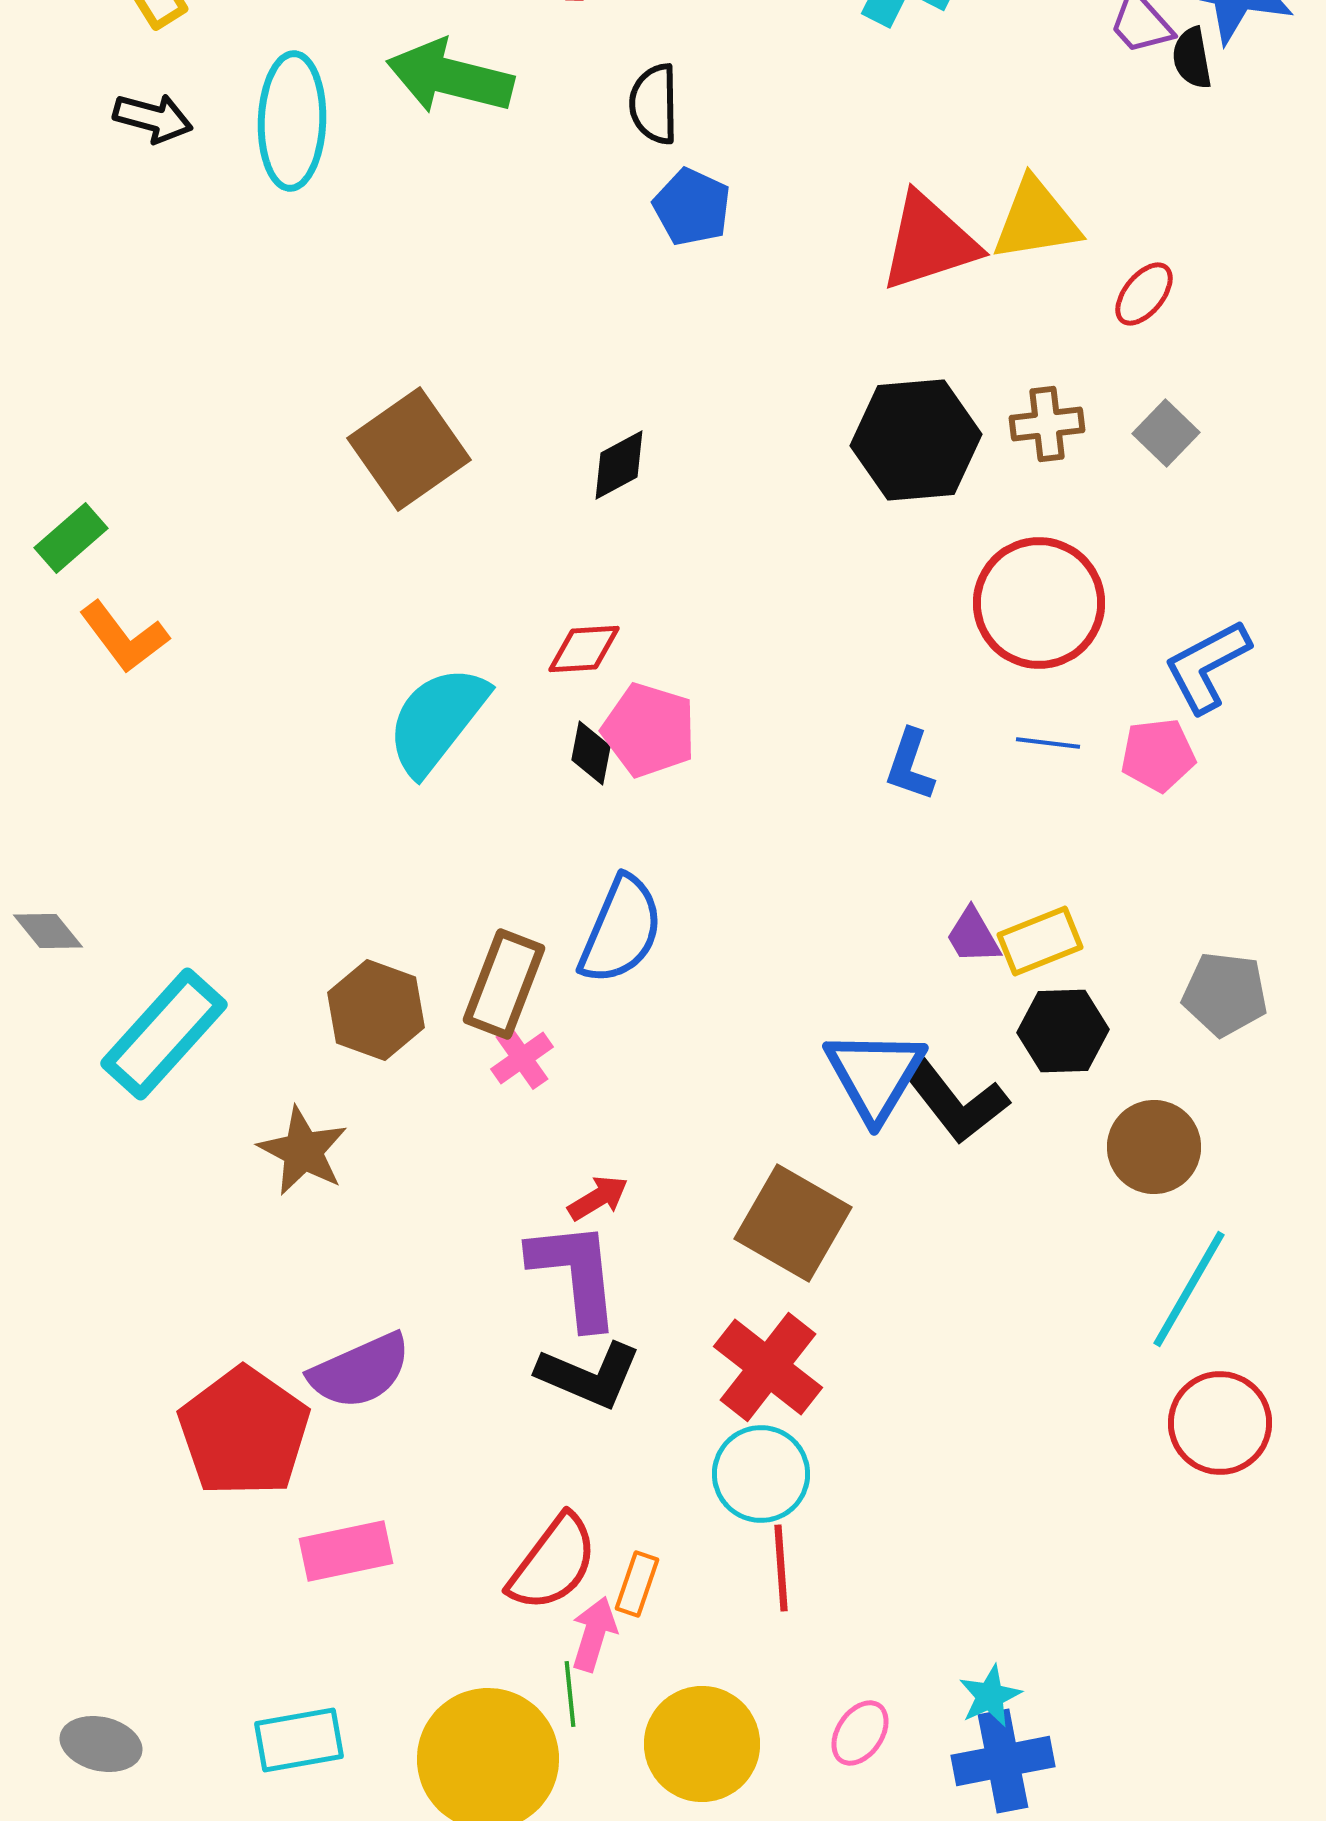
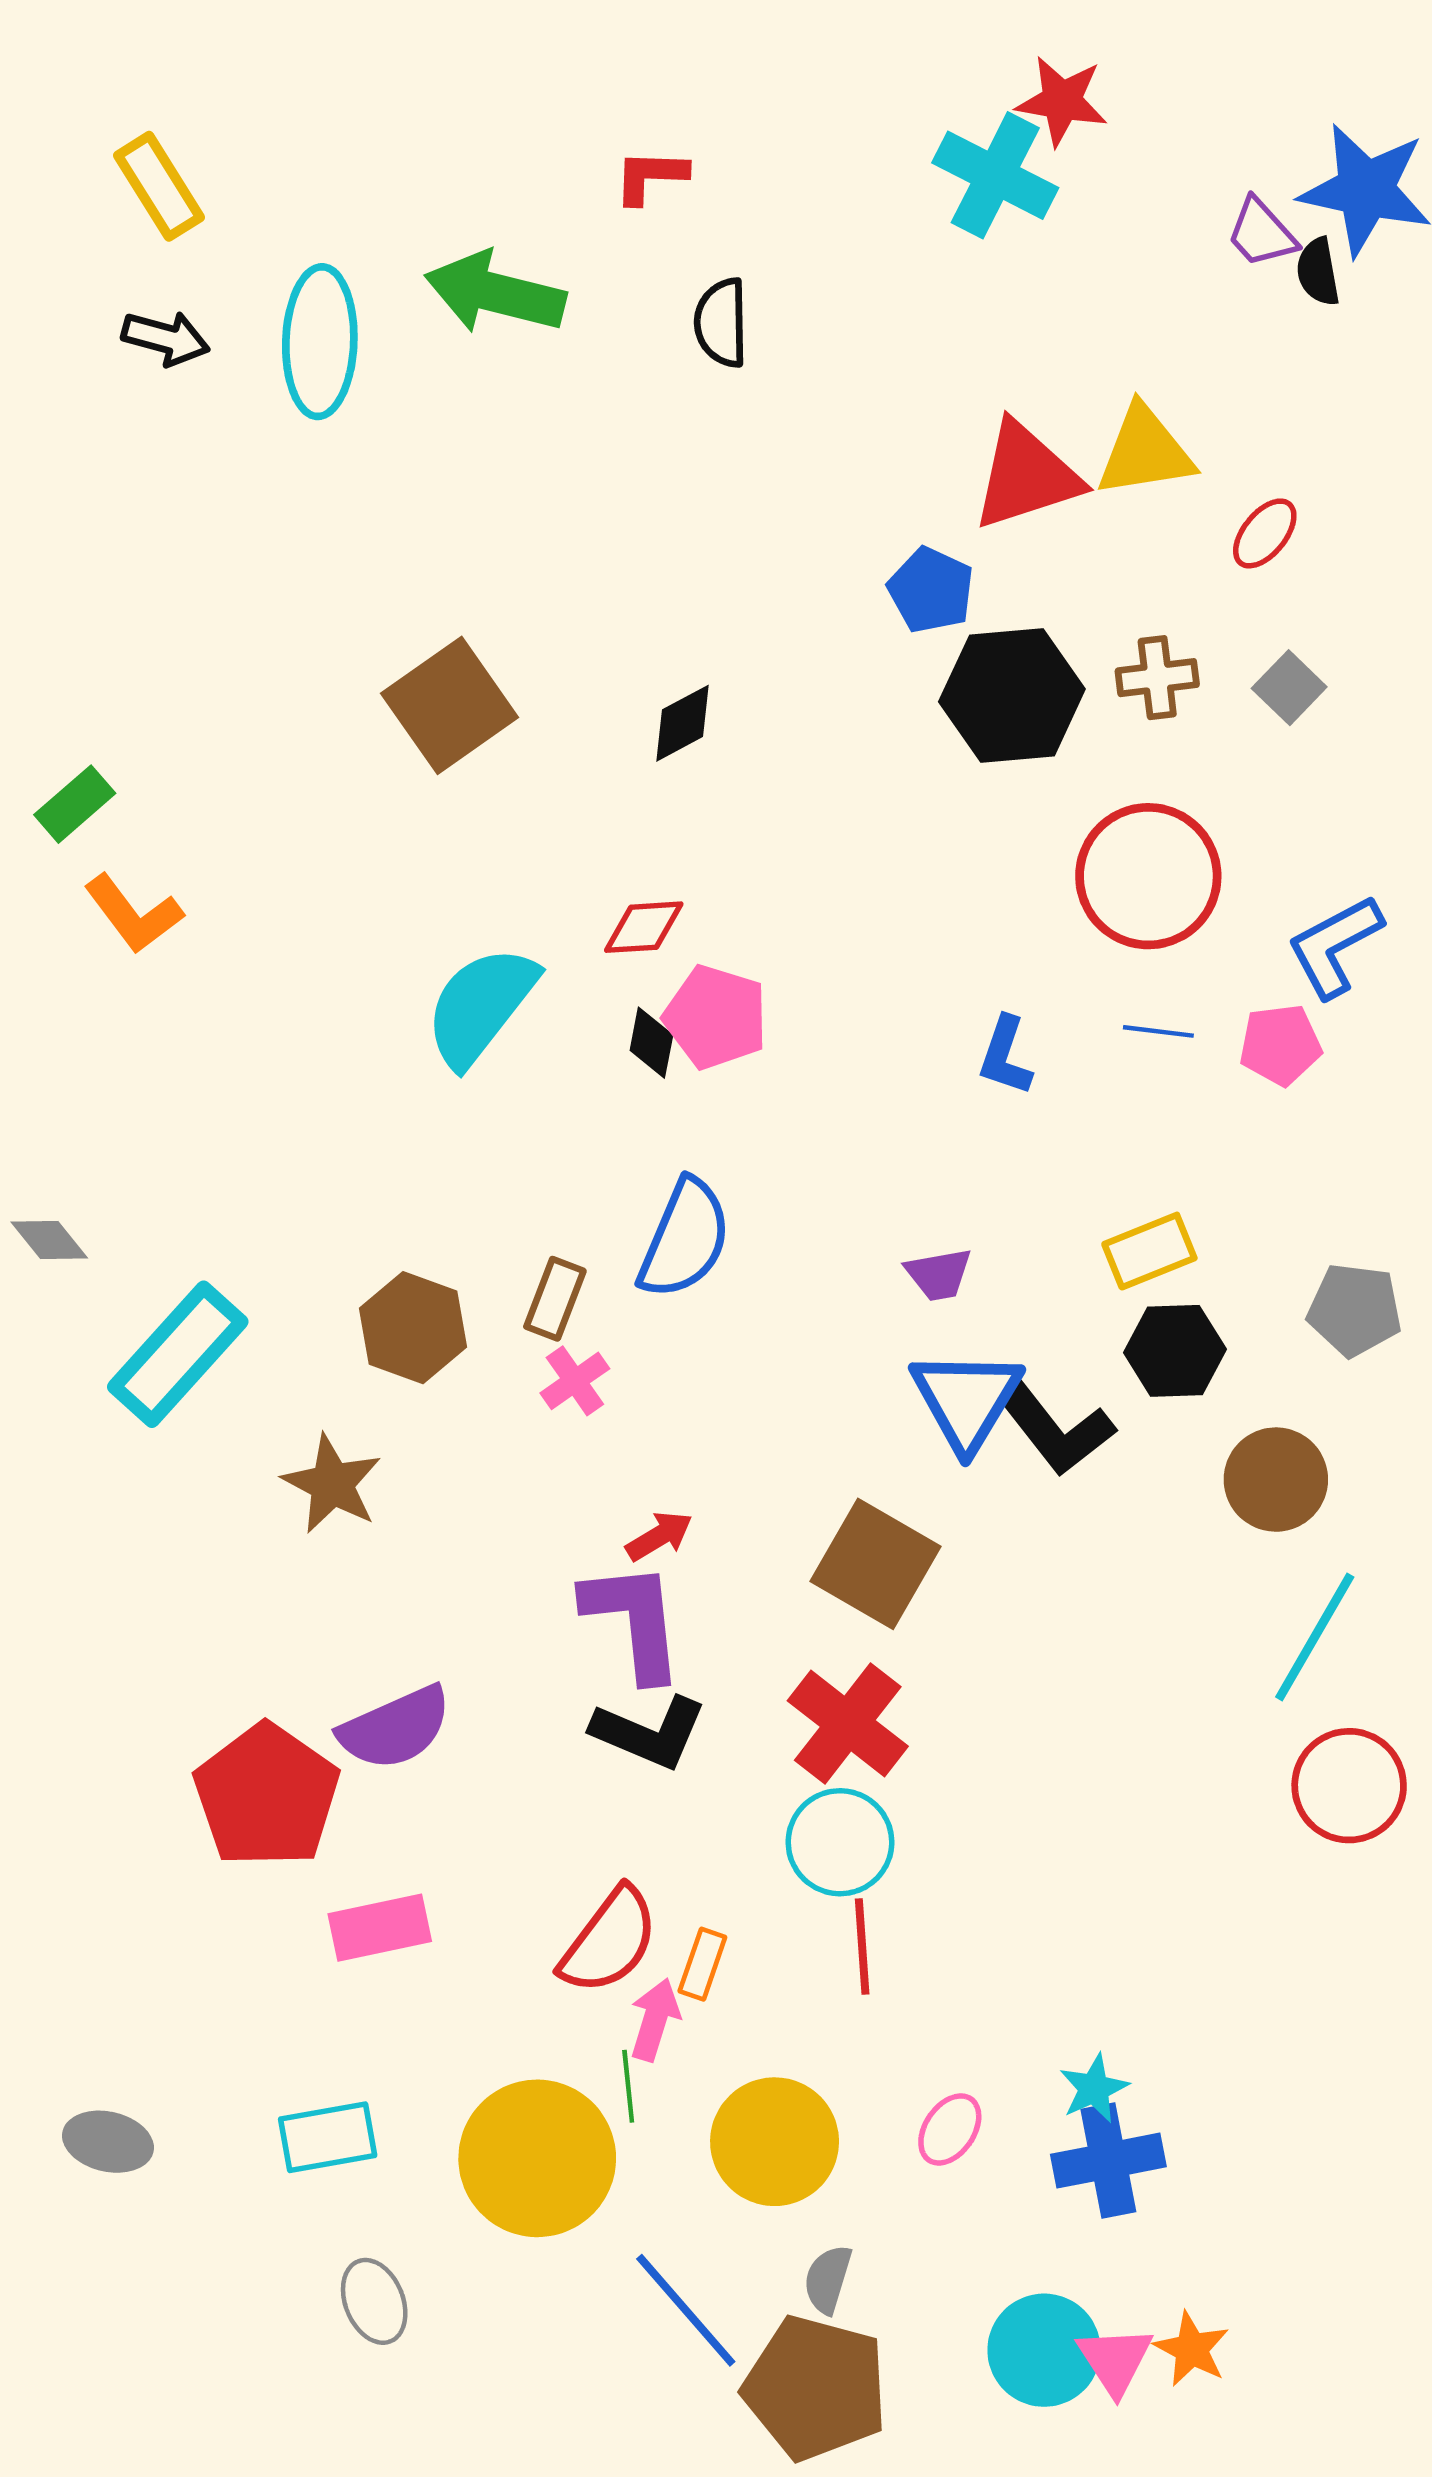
blue pentagon: (692, 207) -> (931, 590), moved
purple trapezoid: (973, 936) -> (939, 1274), moved, turned -70
brown rectangle: (504, 984) -> (555, 1299), size x0.7

